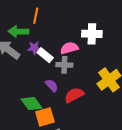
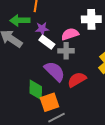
purple star: (34, 48) -> (42, 29), moved
purple semicircle: (52, 85) -> (55, 71), size x1.6
green diamond: (32, 104) -> (36, 90), turned 40

